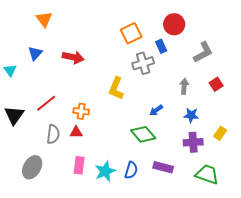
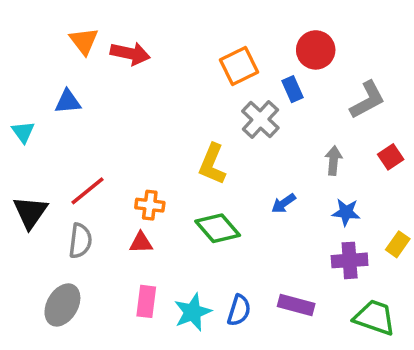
blue triangle: (35, 53) -> (68, 102), turned 42
red arrow: (73, 57) -> (130, 54), moved
gray cross: (143, 63) -> (260, 119), turned -30
gray semicircle: (53, 134) -> (80, 241), moved
green diamond: (143, 134) -> (218, 228), moved

